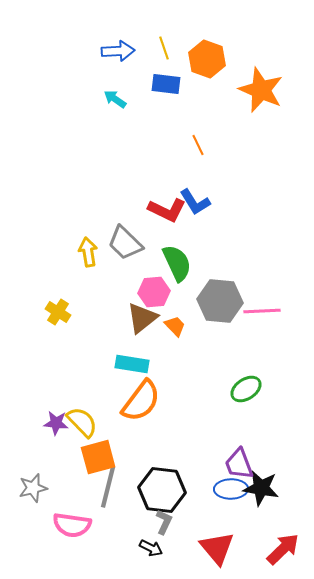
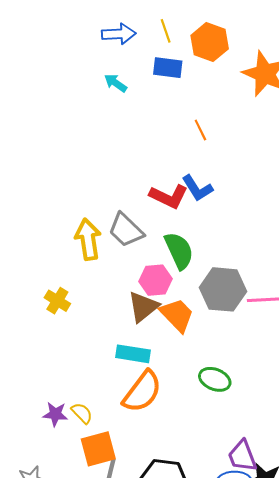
yellow arrow: (88, 252) -> (88, 239), size x1.4
orange trapezoid: (175, 326) -> (177, 315), size x1.6
green ellipse: (246, 389) -> (215, 379), moved, turned 56
yellow semicircle: (82, 422) -> (82, 413), size x0.7

